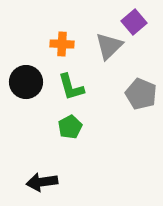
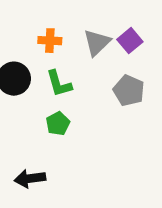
purple square: (134, 22) -> (130, 41), moved

